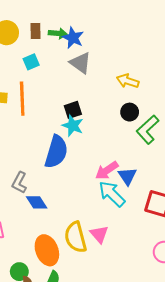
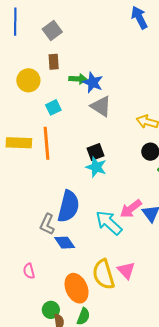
brown rectangle: (36, 31) -> (54, 62), moved
blue semicircle: (56, 152) -> (68, 206), moved
cyan arrow: (112, 194) -> (109, 223), moved

